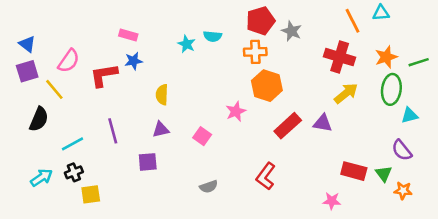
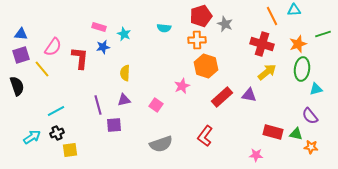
blue triangle: (27, 44) -> (21, 34), turned -32
cyan star: (187, 44) -> (124, 34), moved
green line: (419, 62) -> (323, 34), moved
red L-shape: (104, 75) -> (80, 58), turned 105
black semicircle: (39, 119) -> (17, 86), moved, turned -42
purple line: (113, 131) -> (98, 105), moved
green triangle: (384, 174) -> (296, 134), turned -40
gray semicircle: (209, 187) -> (161, 144), size x1.6

